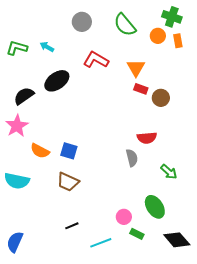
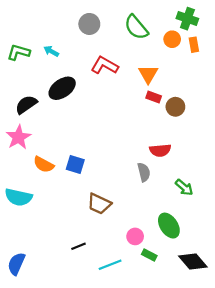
brown trapezoid: (68, 182) -> (99, 204), moved

